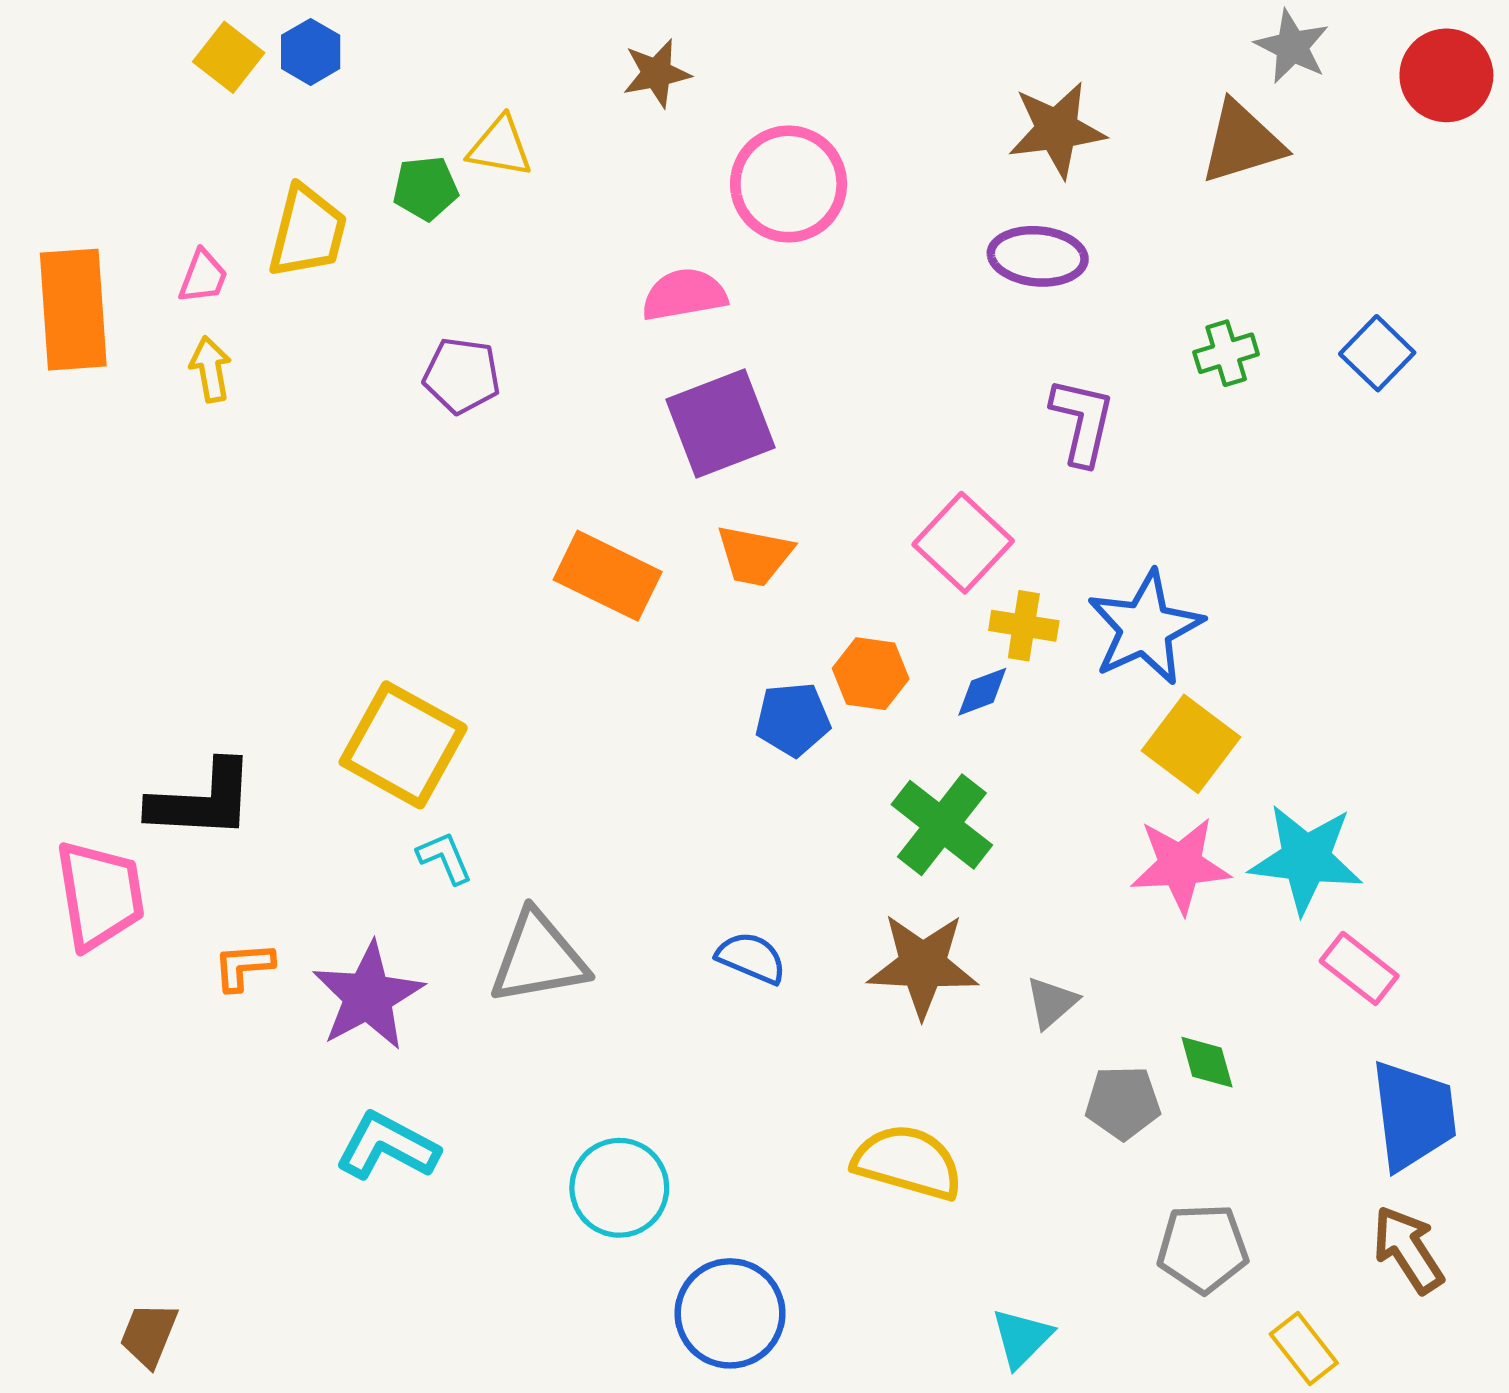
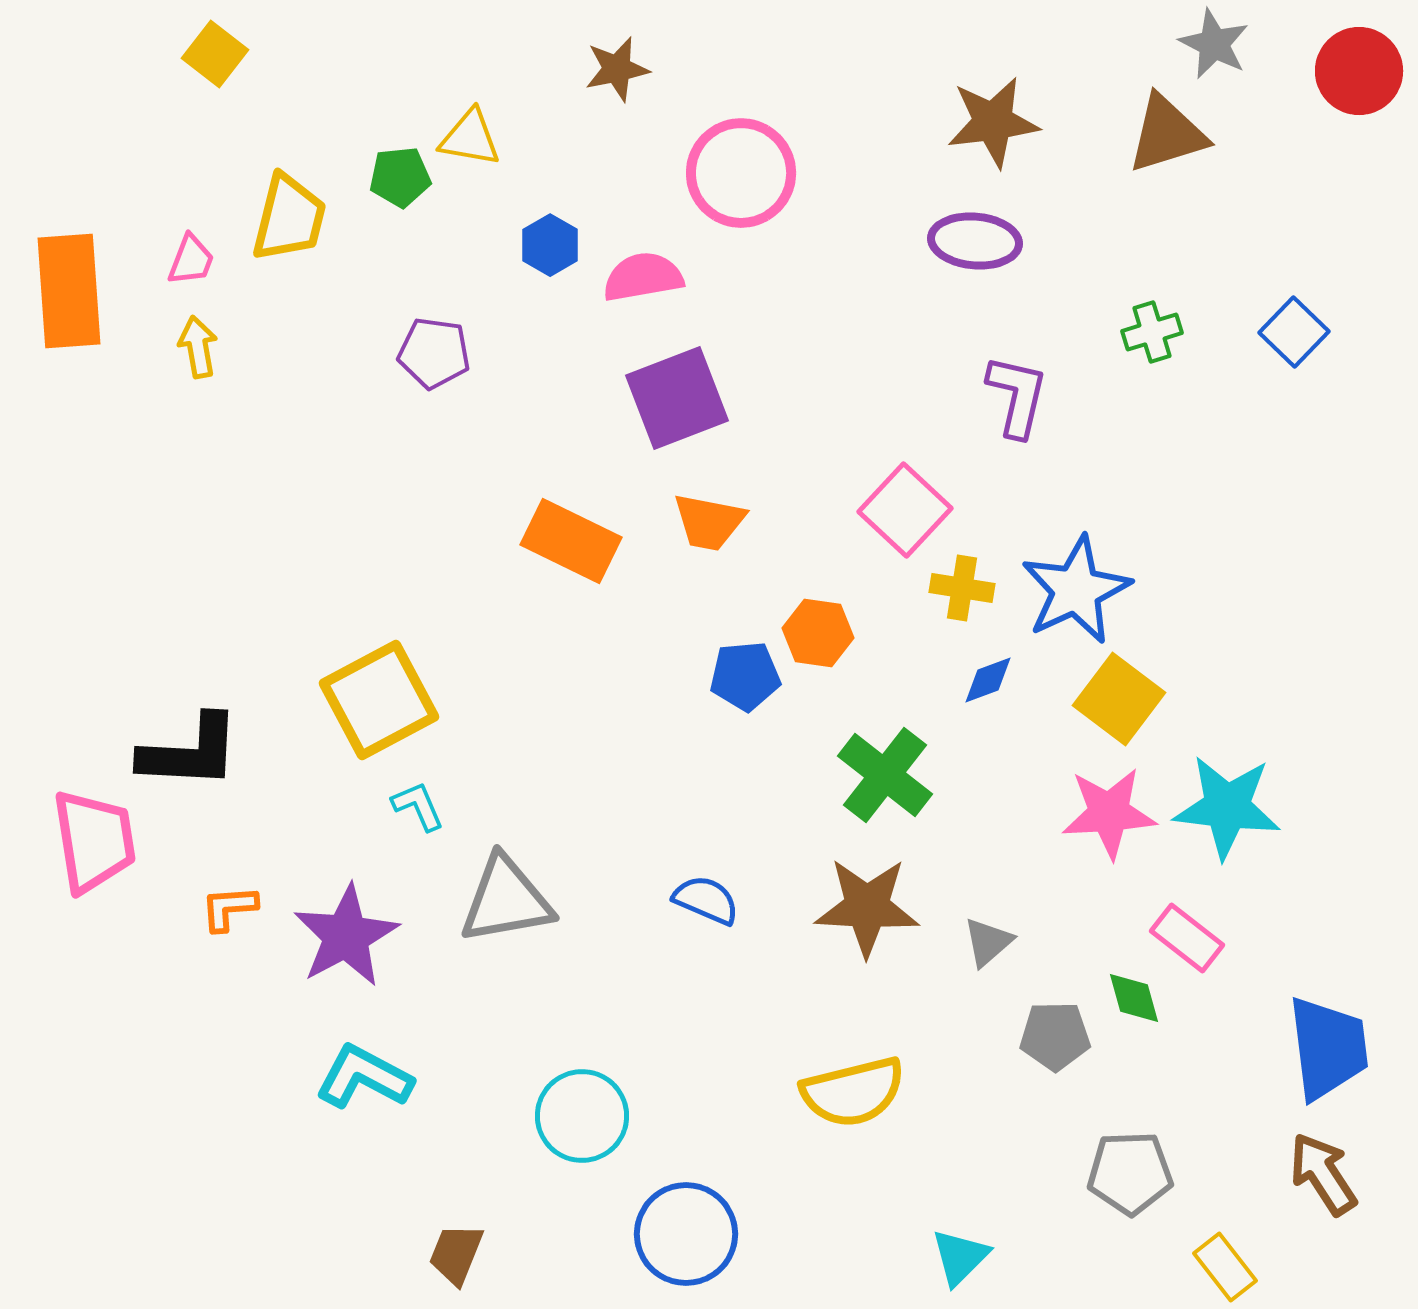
blue hexagon: (311, 52) -> (550, 245), moved
blue diamond: (982, 692) -> (988, 680), moved
yellow square: (403, 745) -> (379, 700), turned 33
pink rectangle: (1359, 968) -> (1187, 938), moved
yellow semicircle: (908, 1162) -> (853, 1092), turned 150
brown trapezoid: (149, 1335) -> (456, 1254), moved

